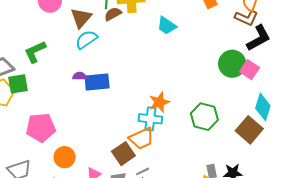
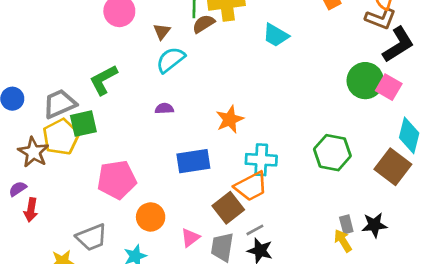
brown triangle: (81, 18) -> (162, 31), size x0.6
blue rectangle: (97, 82) -> (193, 161), moved
orange star: (159, 102) -> (230, 119), moved

